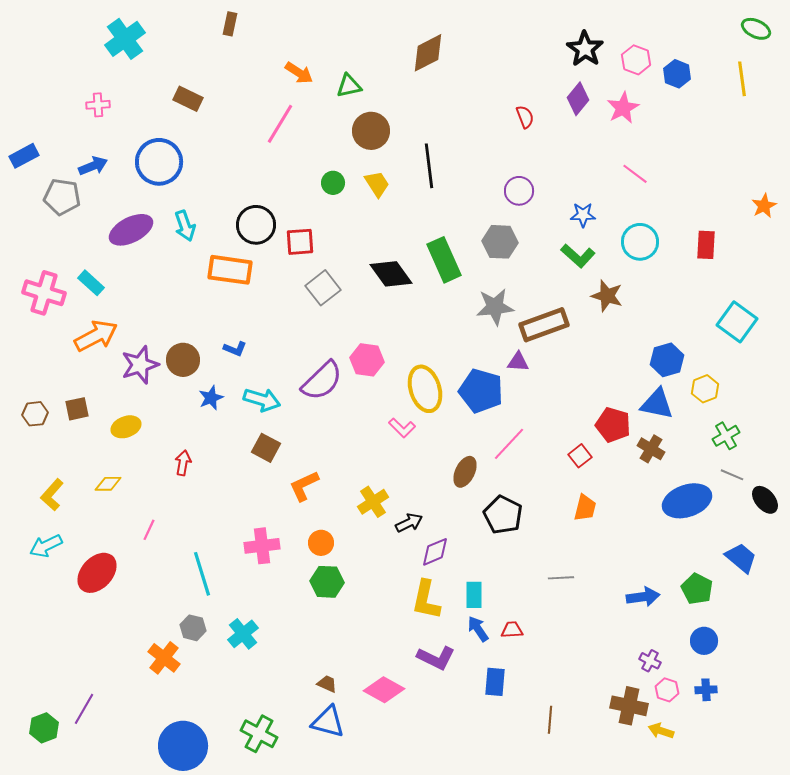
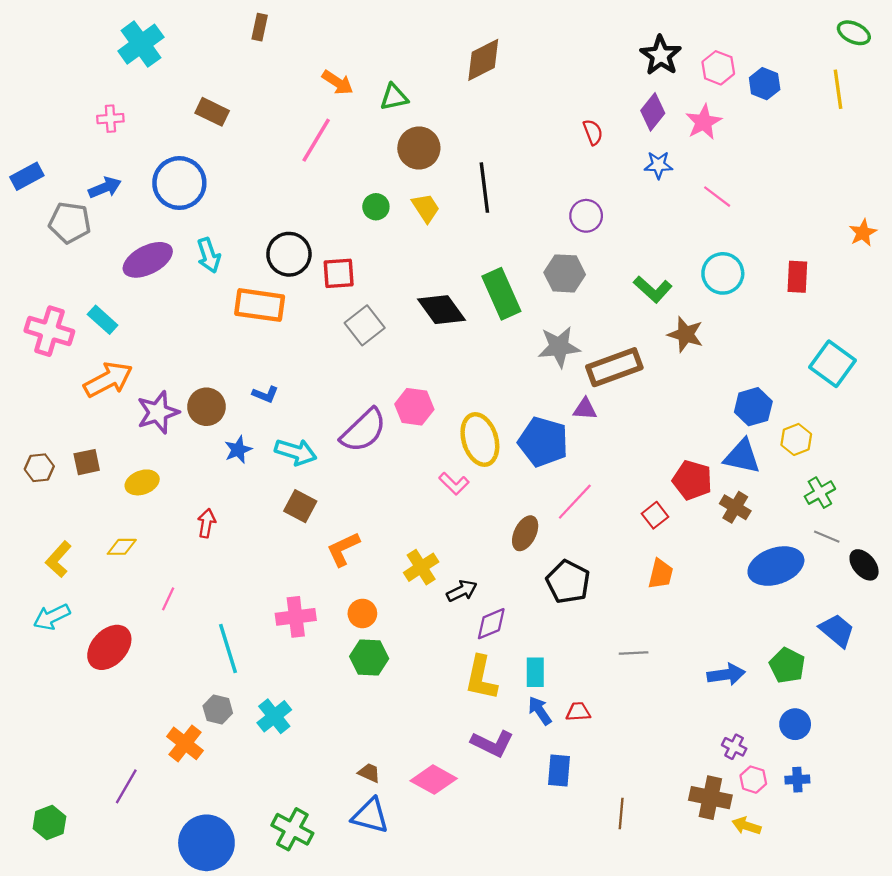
blue star: (583, 215) -> (658, 165), moved
purple line: (84, 709) -> (126, 786), moved

